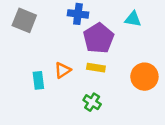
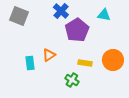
blue cross: (78, 14) -> (61, 11), turned 35
yellow rectangle: (96, 68) -> (85, 63), moved

